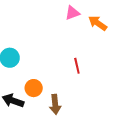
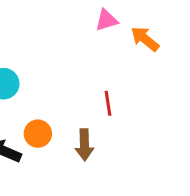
brown arrow: (55, 104) -> (84, 145), moved

